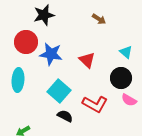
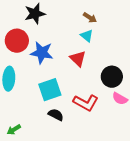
cyan triangle: (126, 52) -> (87, 36), moved
cyan square: (59, 91) -> (50, 90), turned 30

